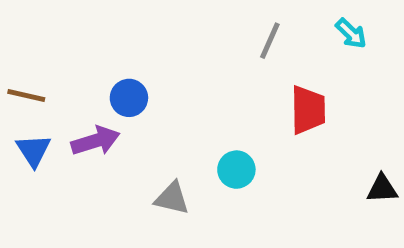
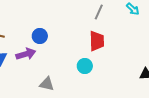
red trapezoid: (308, 110) -> (97, 41), moved
gray triangle: (172, 198) -> (47, 84), moved

